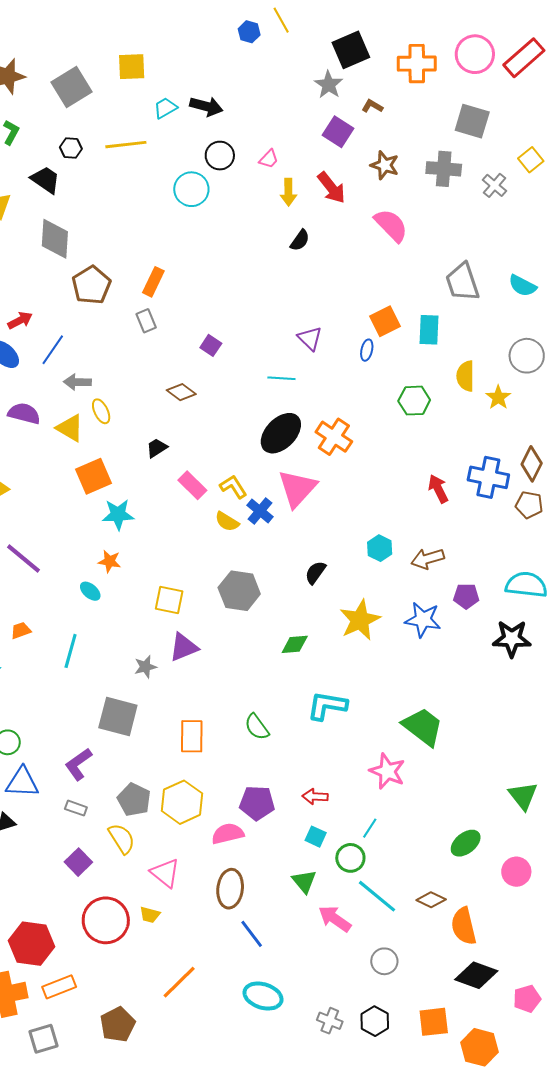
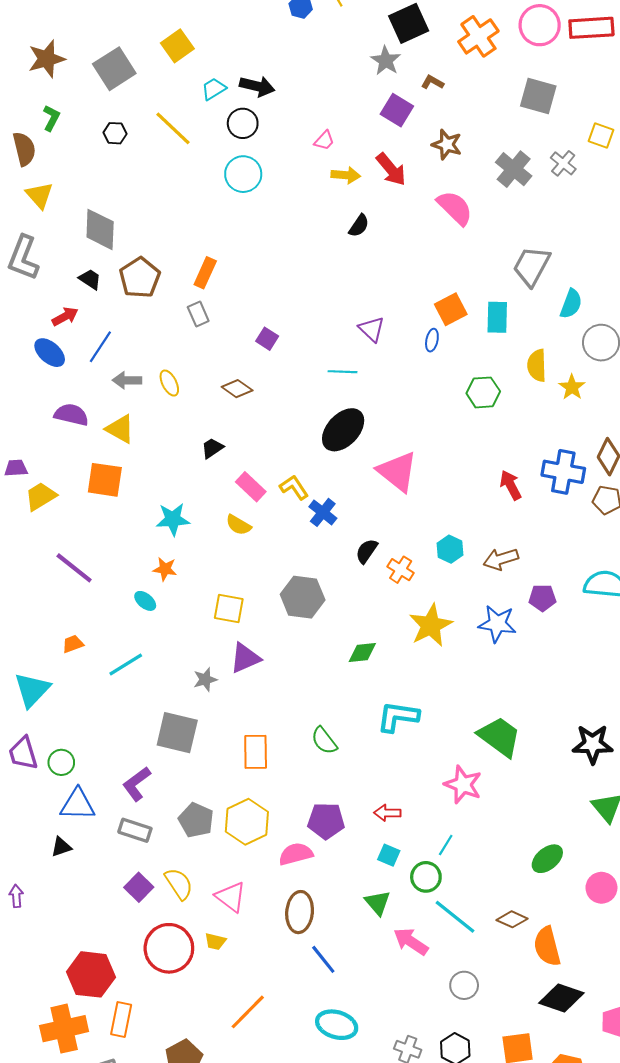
red rectangle: (524, 58) -> (591, 28), turned 39
orange cross: (417, 64) -> (478, 36), turned -33
yellow square: (132, 67) -> (177, 46), turned -32
yellow line: (126, 145) -> (173, 128), turned 51
black circle: (220, 156) -> (243, 123), moved
yellow square: (531, 160) -> (601, 135), turned -30
gray cross: (444, 169) -> (514, 169), moved, turned 36
black trapezoid: (46, 180) -> (90, 279), moved, size x0.7
yellow arrow: (288, 192) -> (346, 175), turned -84
gray trapezoid: (462, 282) -> (532, 266), turned 48
cyan semicircle: (522, 286) -> (571, 304), moved, turned -96
yellow ellipse: (101, 411) -> (169, 383), moved
orange cross: (334, 437) -> (401, 570), moved, size x0.7
orange square: (93, 476) -> (105, 480), moved, turned 33
pink triangle: (297, 488) -> (397, 471), moved, turned -33
yellow semicircle: (227, 522) -> (238, 525), moved
black semicircle: (315, 573) -> (367, 551), moved
black star: (512, 639) -> (593, 744), moved
cyan line: (71, 651) -> (126, 665), turned 44
gray rectangle: (76, 808) -> (135, 830), size x1.4
yellow semicircle: (122, 839) -> (179, 884), moved
orange rectangle: (59, 987) -> (121, 1020), turned -56

